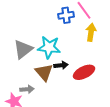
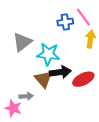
gray triangle: (23, 49) -> (22, 42), moved
black arrow: (61, 65) -> (60, 72), size x1.5

